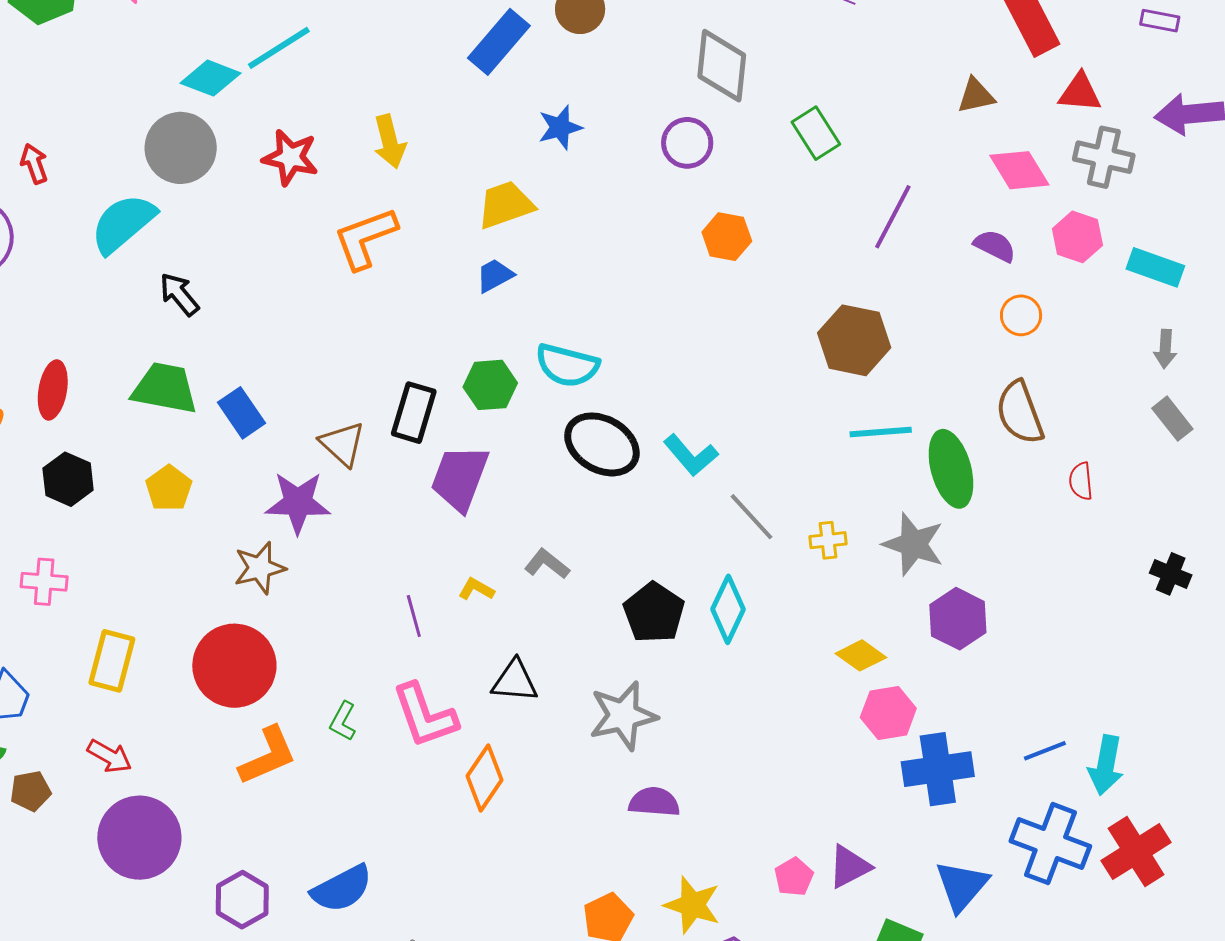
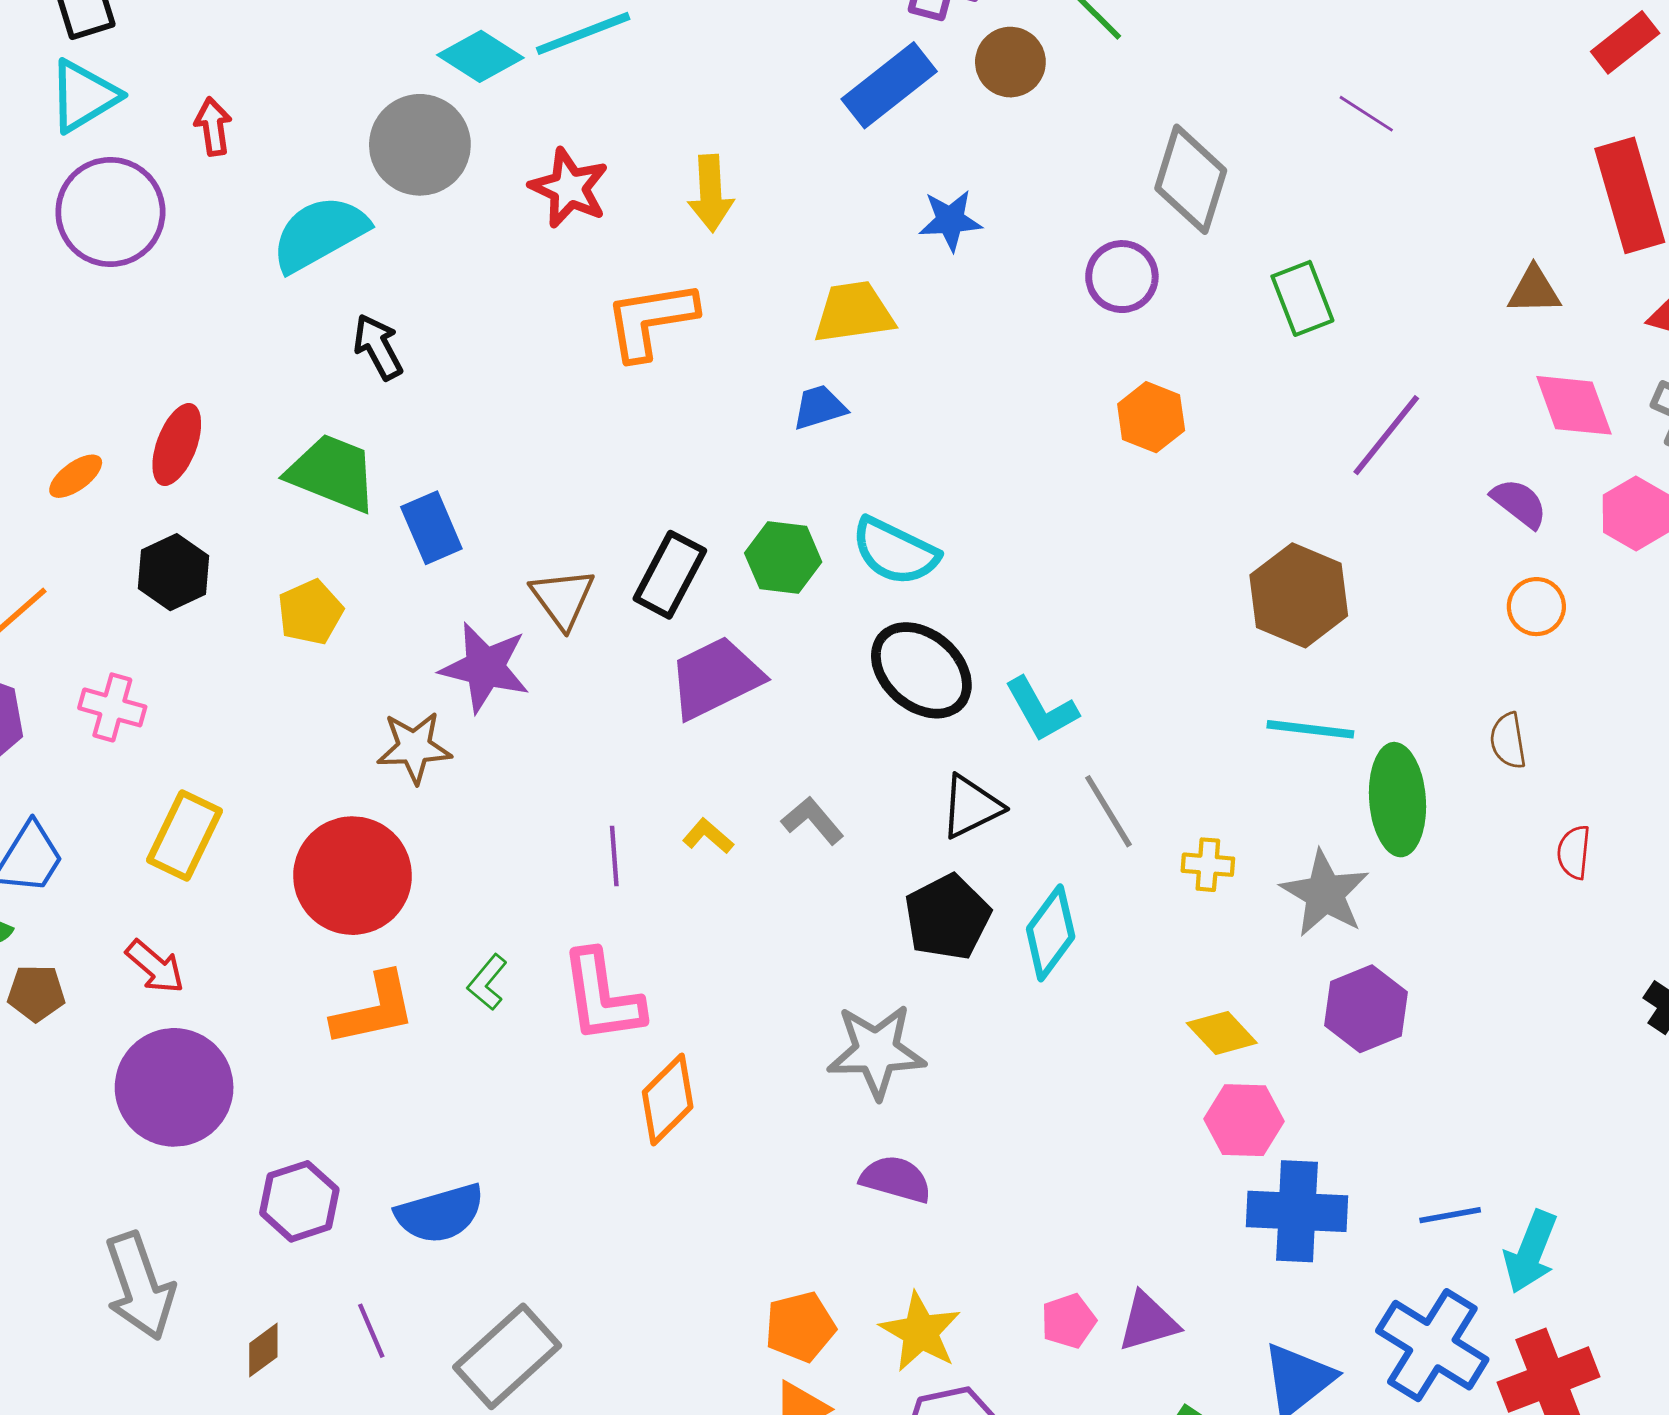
brown semicircle: (1020, 413) -> (1508, 741), size x0.6
purple trapezoid: (460, 478) -> (715, 678), turned 32
black triangle: (515, 681) -> (971, 807), moved, turned -42

